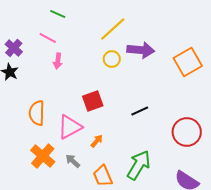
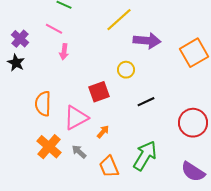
yellow circle: (112, 59) -> (126, 70), moved

